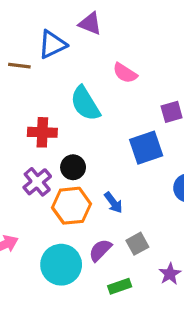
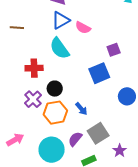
blue triangle: (52, 44) -> (61, 20), moved
gray square: (137, 244) -> (98, 133), size x1.5

